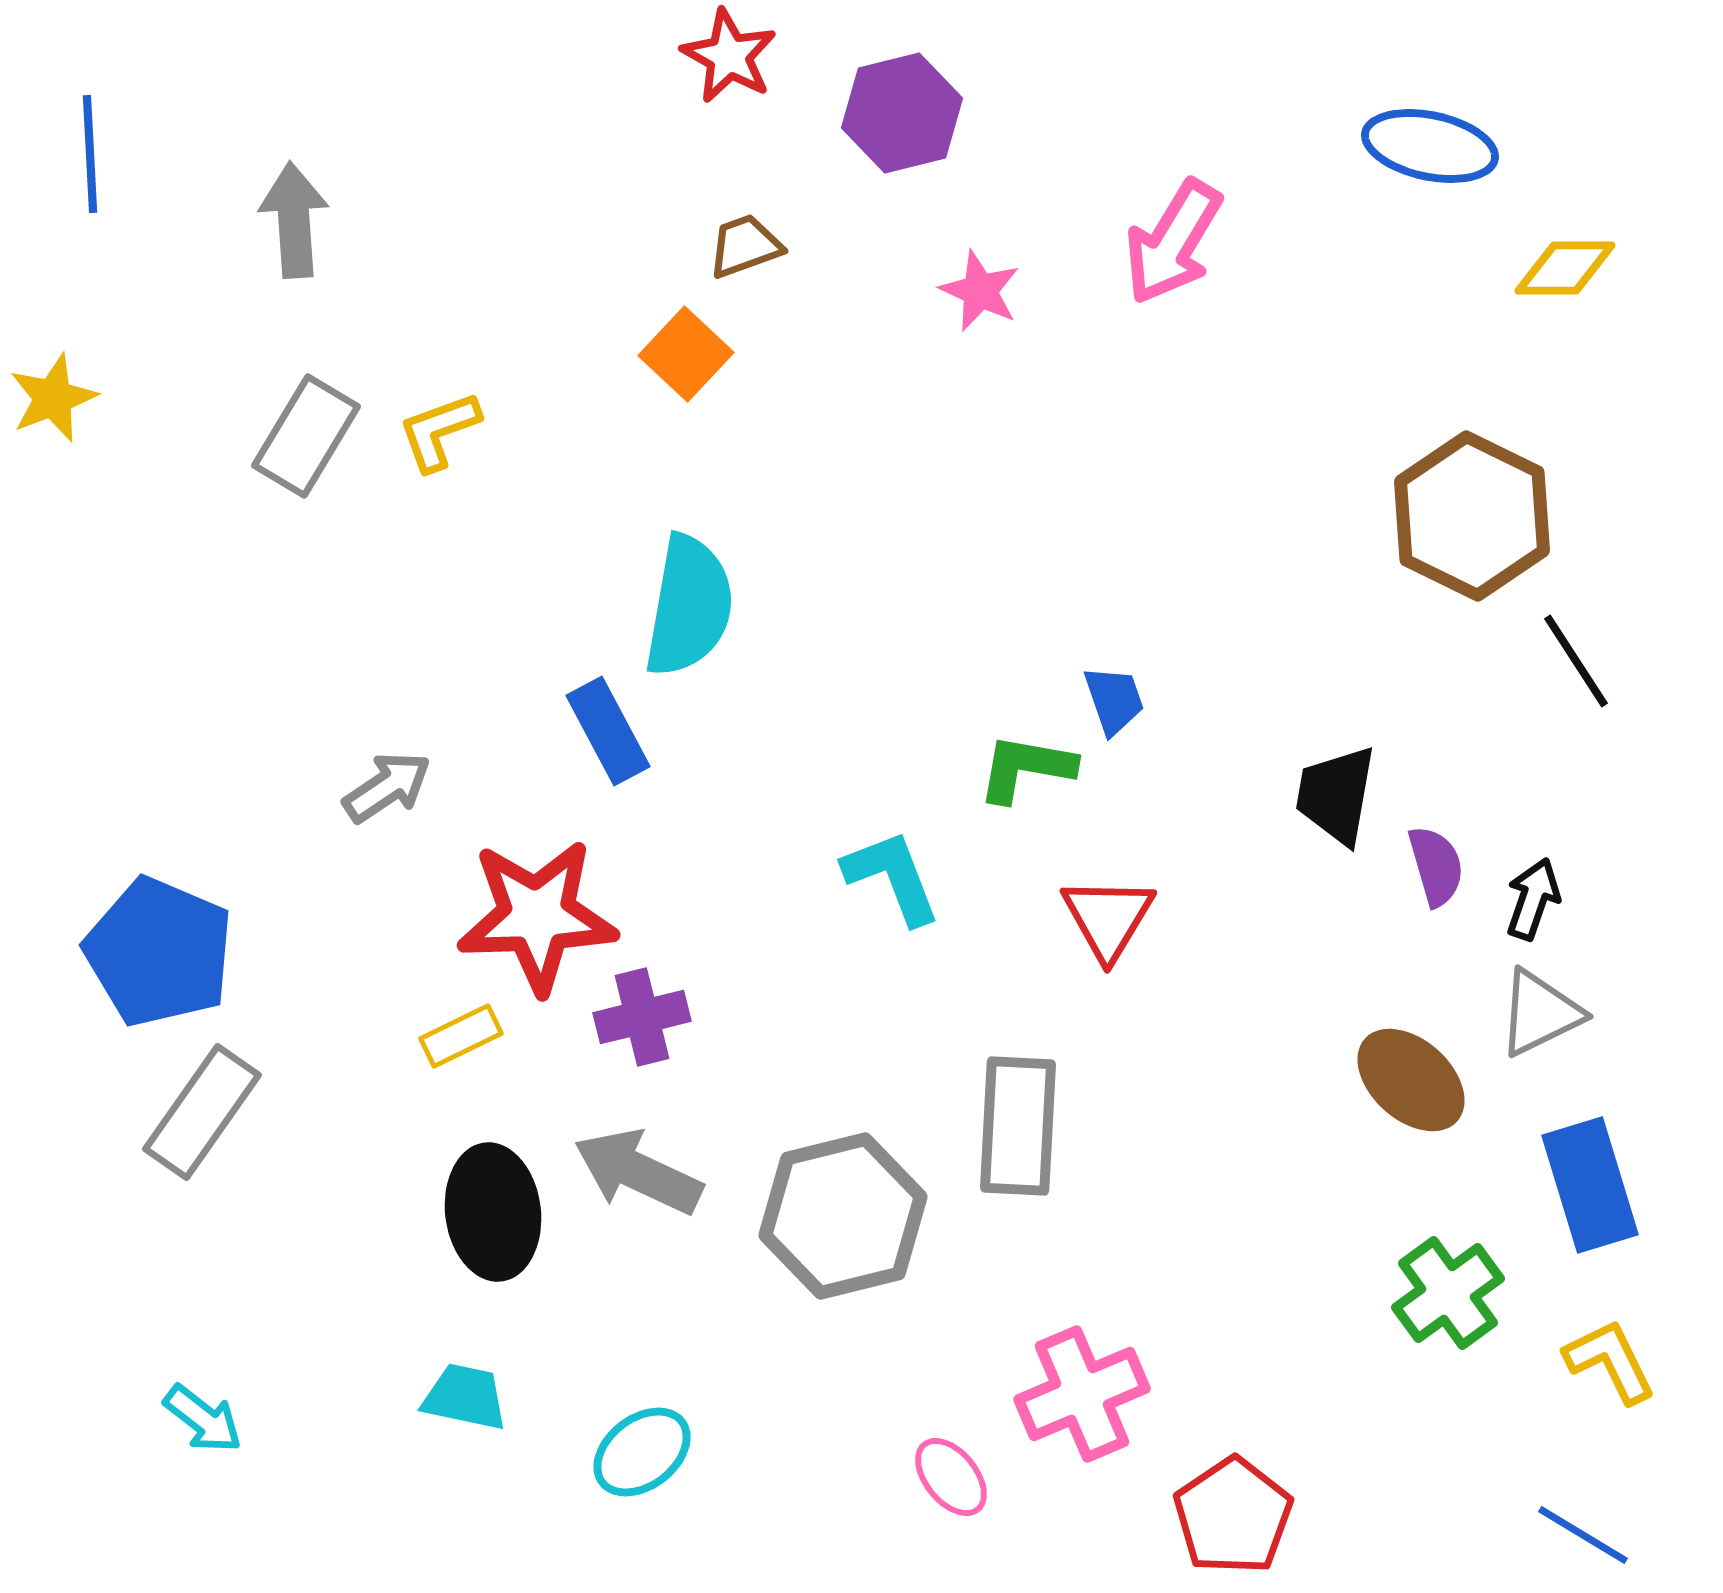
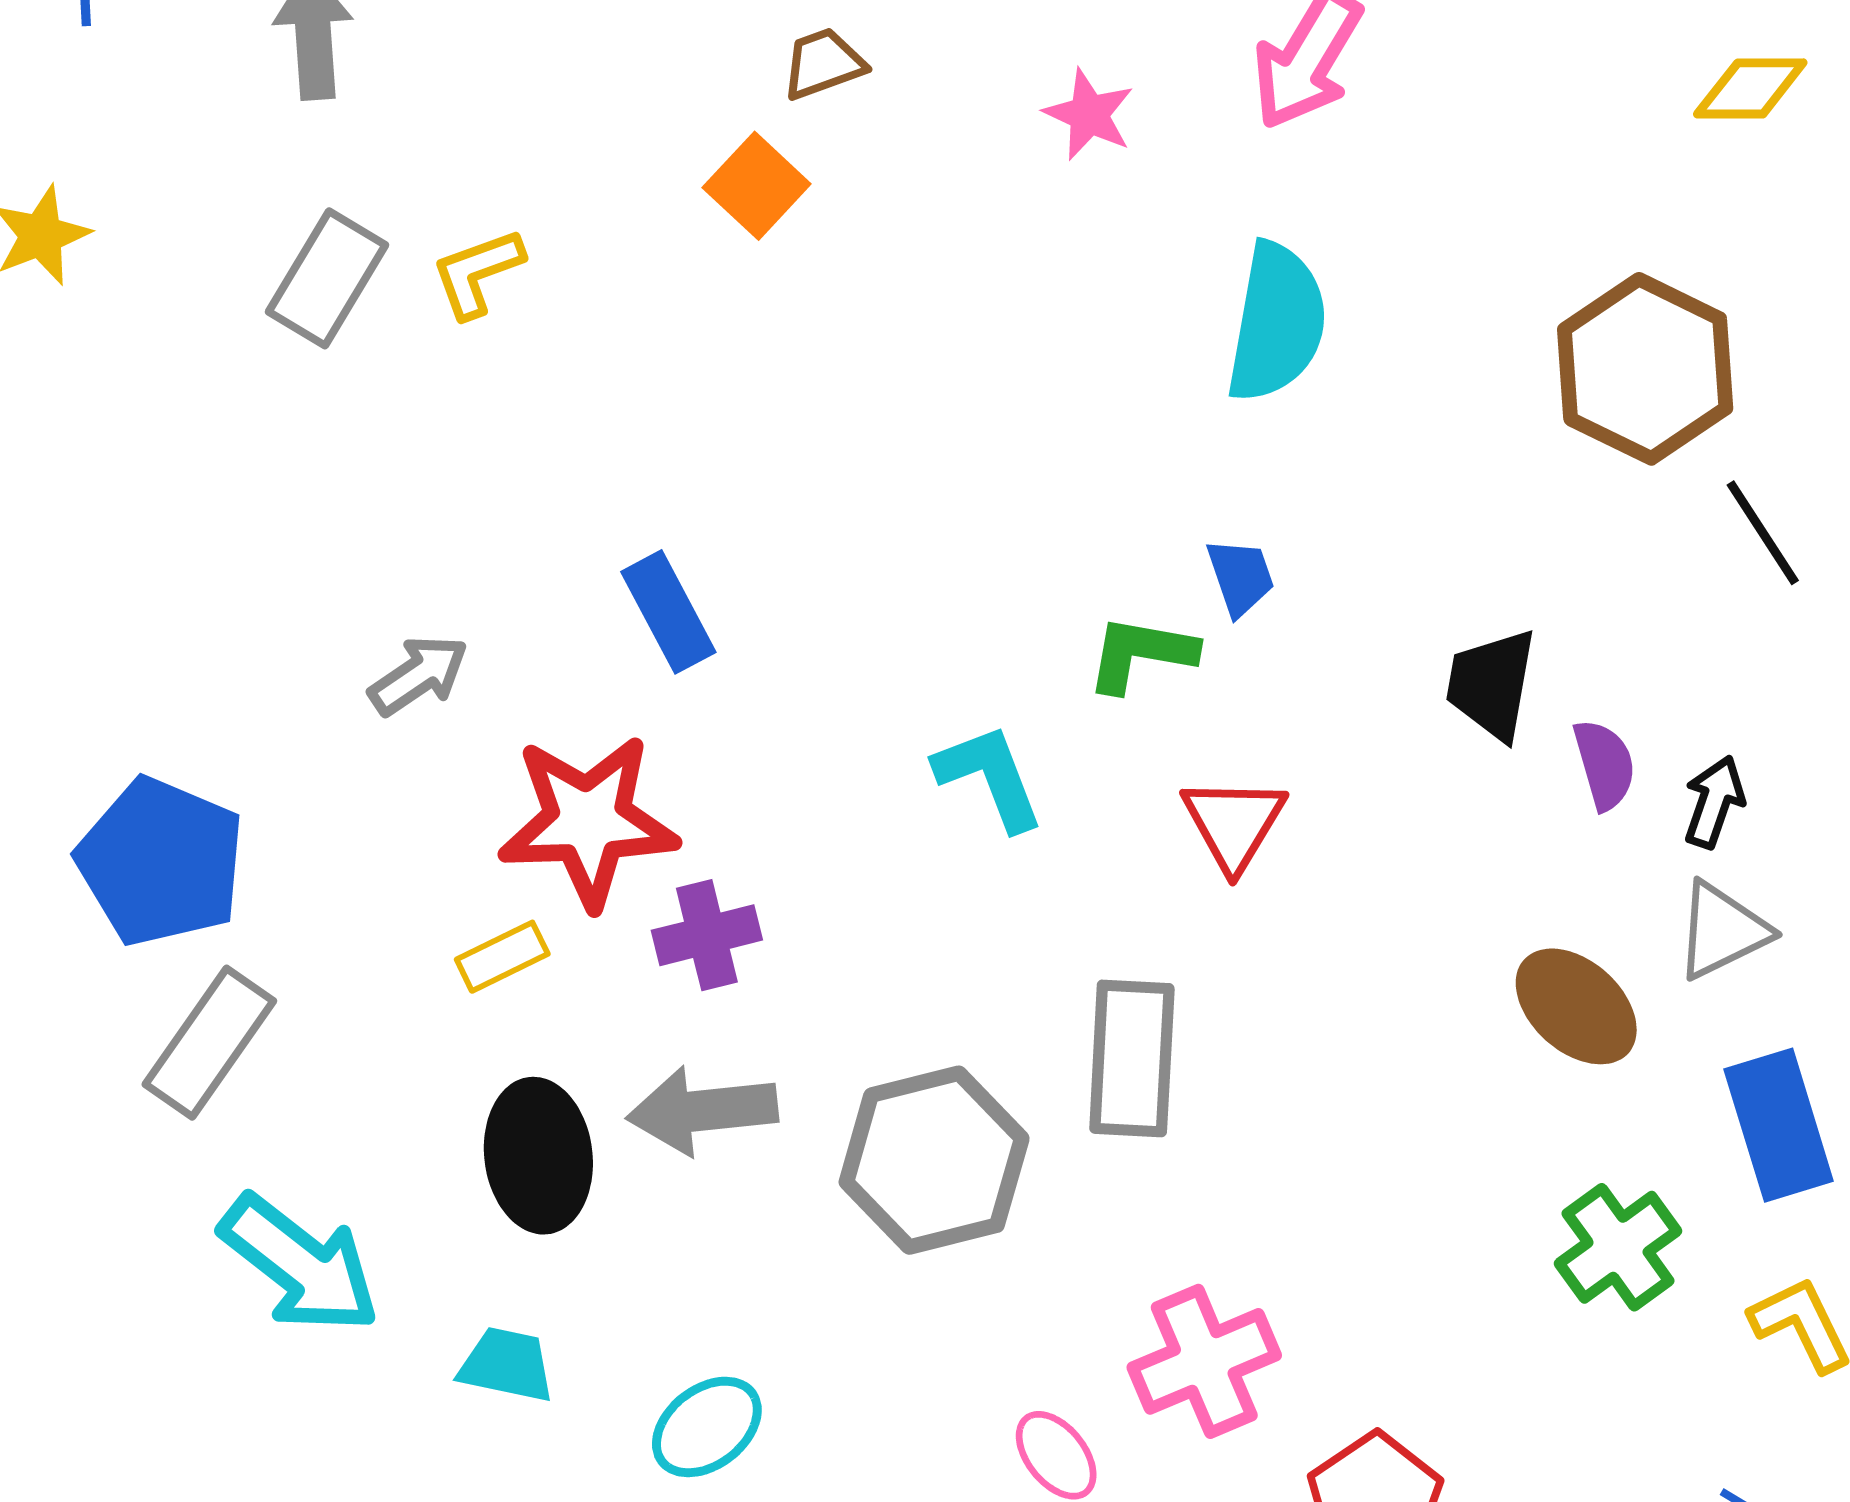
cyan semicircle: (689, 606) -> (1277, 322), moved
gray arrow: (638, 1172) -> (702, 1110), turned -31
cyan arrow: (203, 1419) -> (300, 1264), moved, size x1.8

